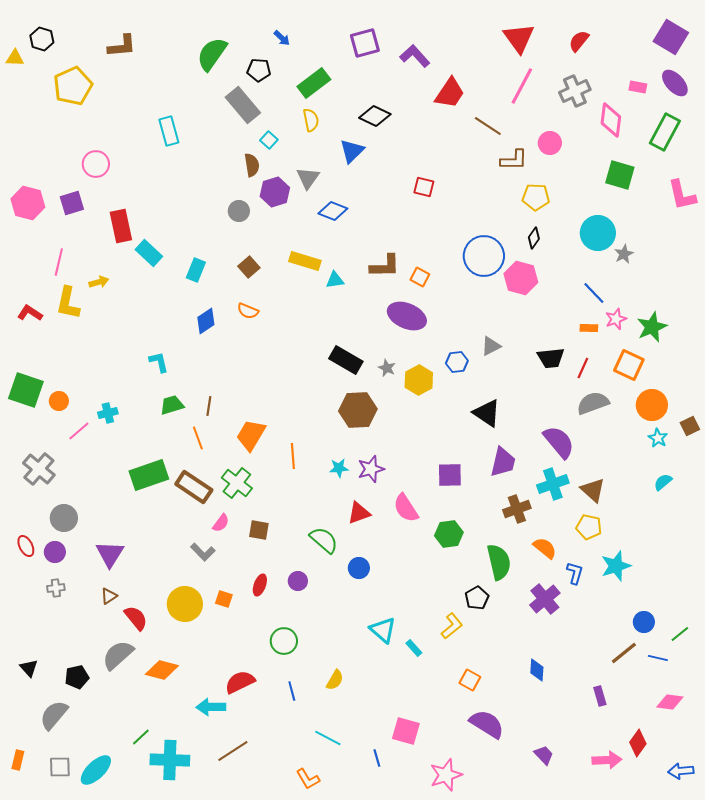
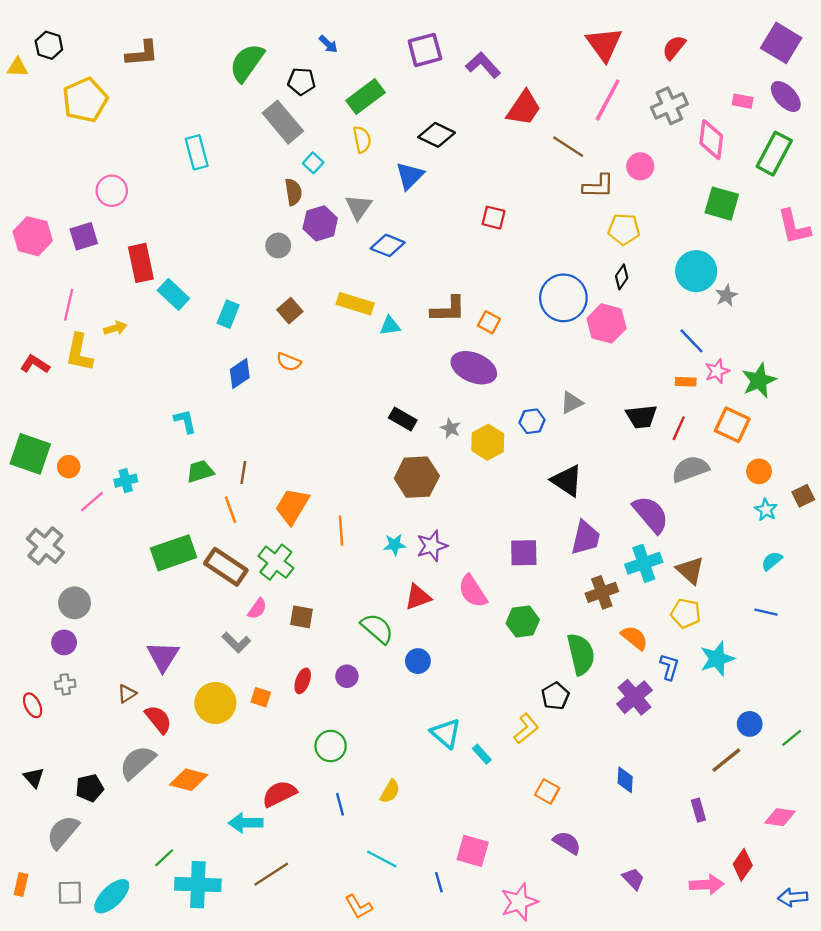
black rectangle: (346, 360) -> (403, 419), size x0.7
orange circle: (652, 405) -> (759, 471), size x0.7
red ellipse: (26, 546) -> (33, 705), moved
purple triangle: (110, 554) -> (163, 656), moved
blue line: (658, 658) -> (766, 612), moved
purple semicircle: (487, 724) -> (567, 843), size x0.7

